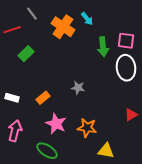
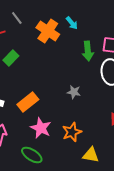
gray star: (78, 88) -> (74, 92), moved
orange rectangle: (43, 98) -> (28, 102), size x1.5
orange star: (87, 128) -> (72, 132), turned -30

